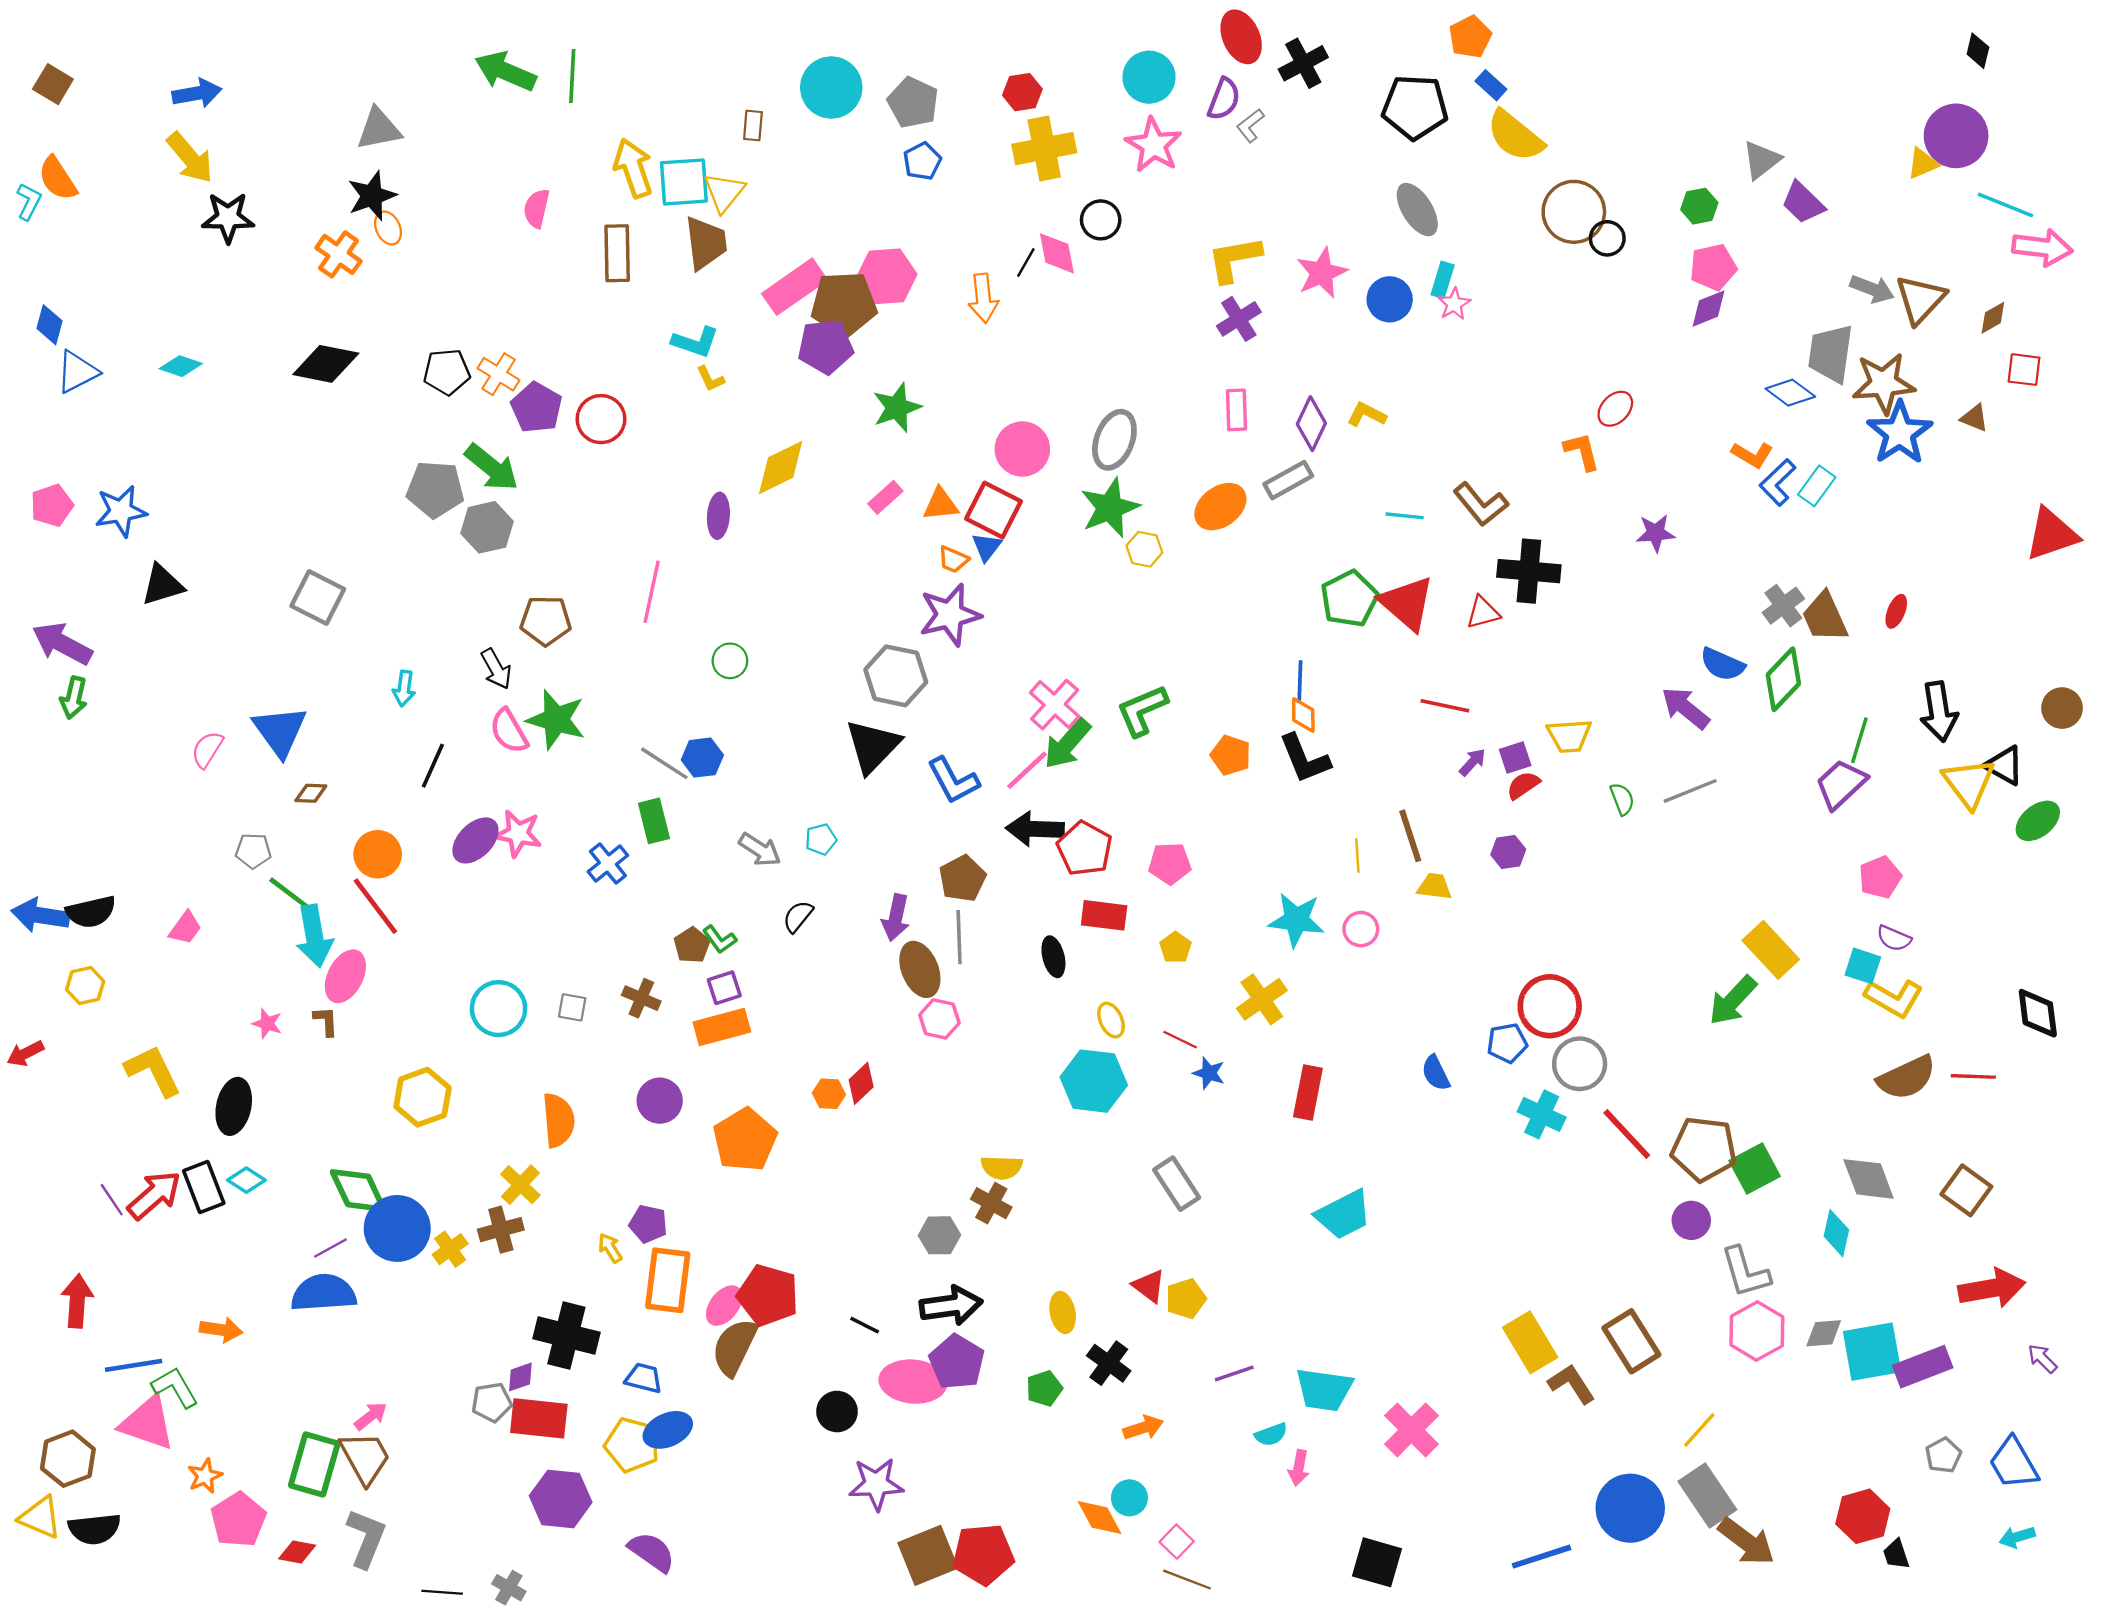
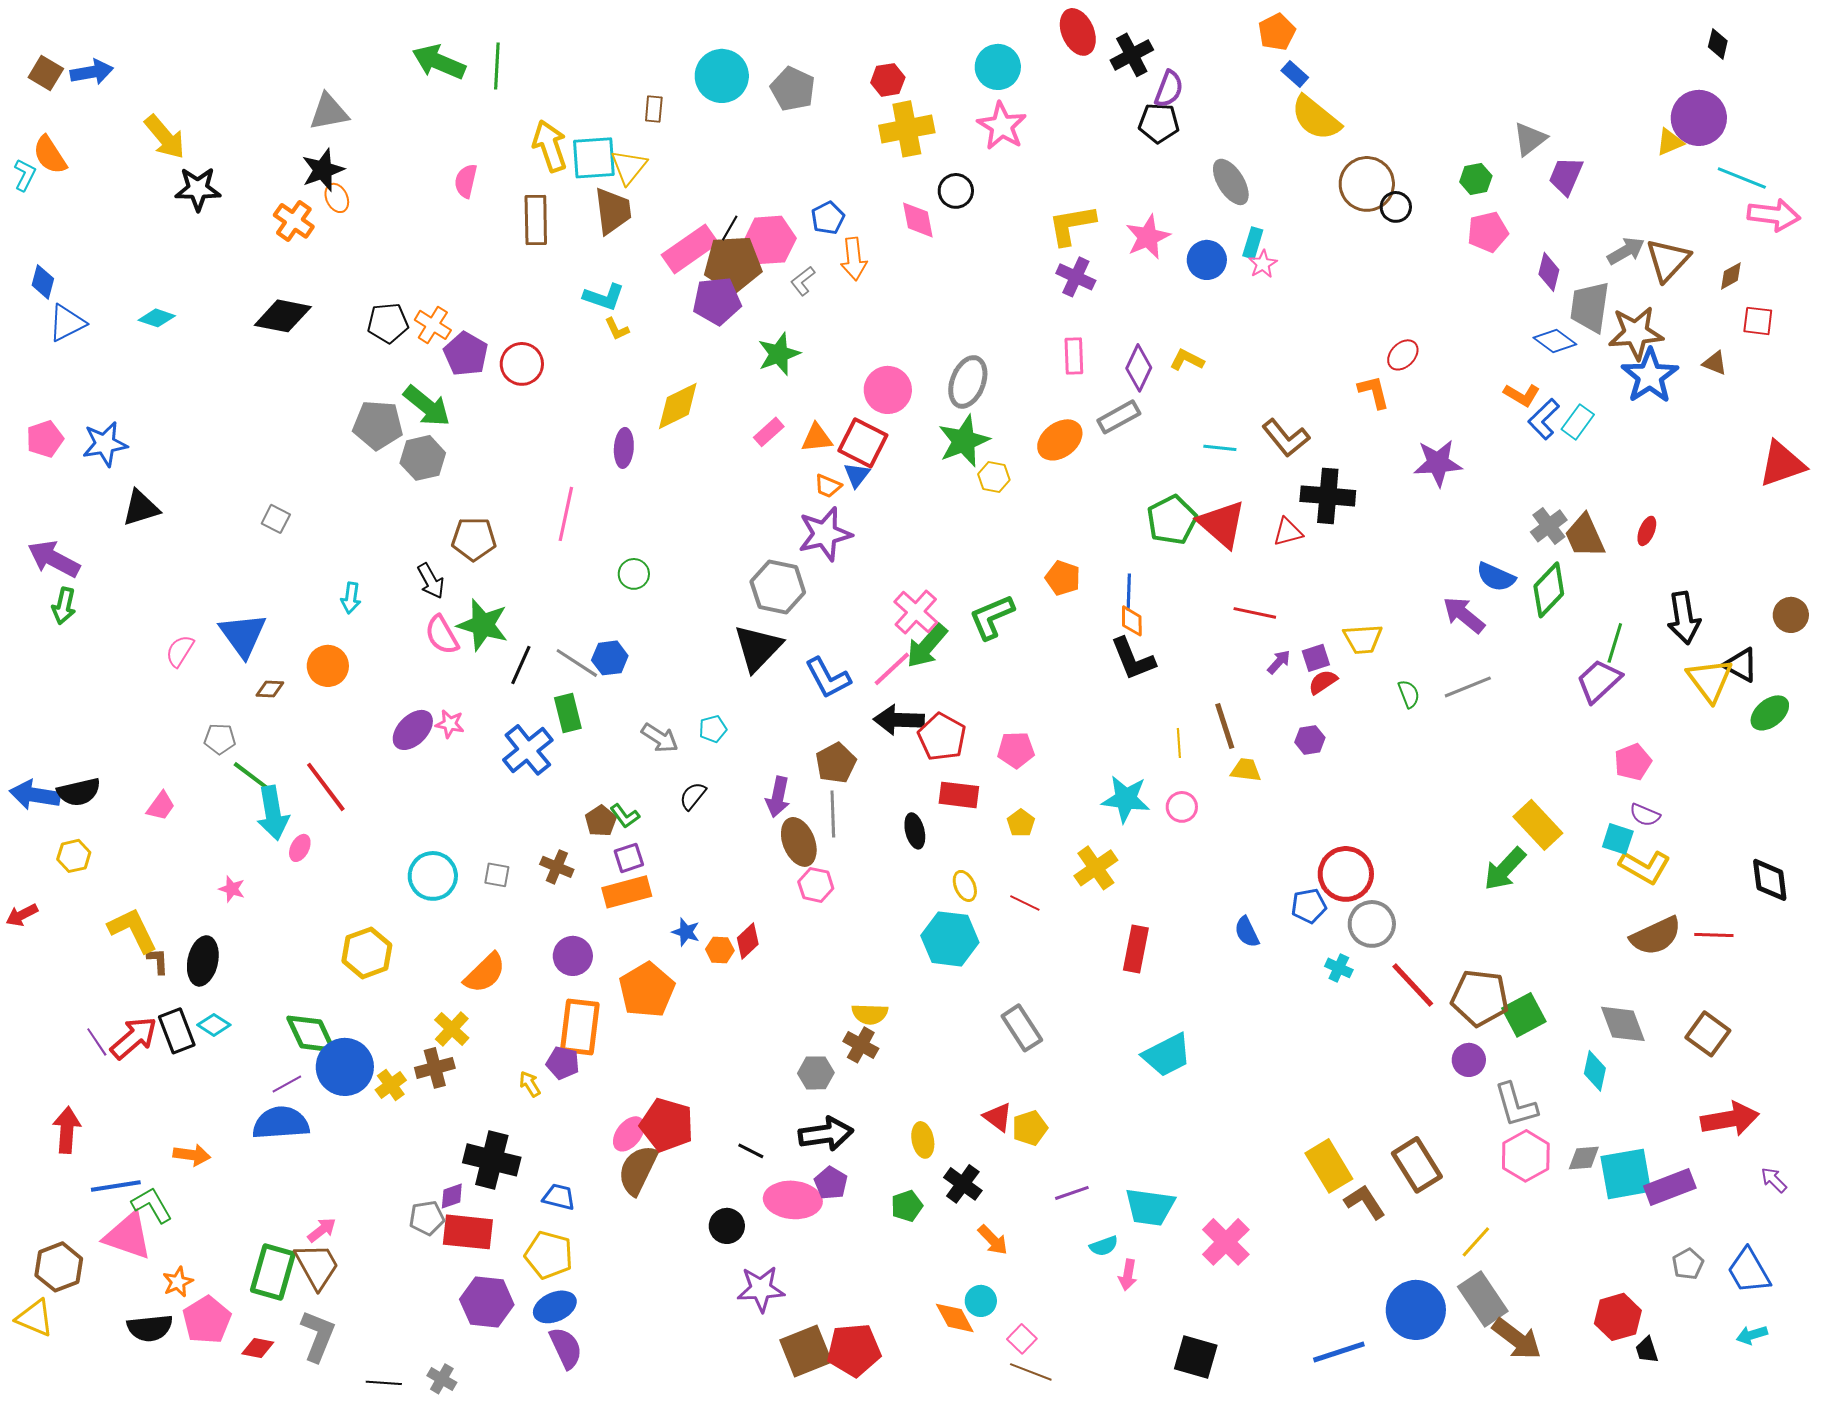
blue arrow: (197, 93) -> (92, 72), moved
purple semicircle: (1224, 99) -> (1169, 89), moved
black pentagon: (1415, 107) -> (1159, 123), moved, size x0.7
gray L-shape: (1250, 125) -> (803, 281), moved
blue pentagon: (922, 161) -> (828, 218), moved
purple trapezoid: (1803, 203) -> (1566, 176), turned 69
black line: (1026, 262) -> (730, 228), moved
gray arrow: (1872, 289) -> (1626, 251), turned -51
purple diamond: (1709, 309) -> (1549, 272), moved, turned -54
purple cross: (1239, 319) -> (1076, 277), turned -33
purple star: (1656, 533) -> (1438, 463), size x1.4
gray square: (318, 598) -> (276, 519), size x0.6
orange pentagon: (1231, 755) -> (1063, 578), moved
black line: (433, 766) -> (521, 665), moved
pink star: (518, 834) -> (450, 724), size x0.7
orange circle: (378, 854) -> (328, 666), moved
blue cross: (608, 863) -> (528, 750), size x1.4
pink ellipse: (345, 976) -> (300, 848), size x0.6
brown L-shape: (326, 1021) -> (158, 961), moved
blue star: (1209, 1073) -> (686, 932), moved
cyan cross: (1542, 1114) -> (1339, 968), size x0.7
orange semicircle: (558, 1120) -> (485, 973), turned 51
orange rectangle: (668, 1280) -> (580, 1027), moved
purple pentagon: (957, 1362) -> (831, 1183), size x0.7
orange arrow: (1143, 1428) -> (993, 1240), turned 64
blue ellipse: (668, 1430) -> (555, 1307), moved
black semicircle: (94, 1529) -> (150, 1328), moved
purple semicircle: (652, 1552) -> (566, 1348), turned 30

